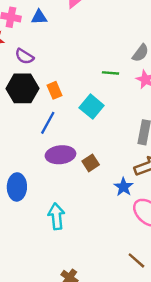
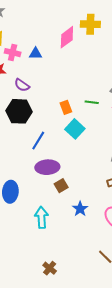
orange rectangle: (55, 90) -> (66, 107), moved
brown square: (91, 163) -> (61, 186), moved
blue star: (123, 187) -> (80, 209), moved

